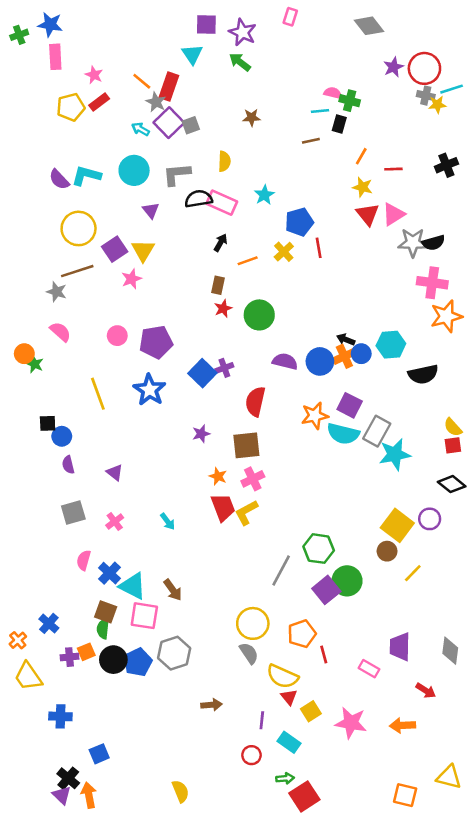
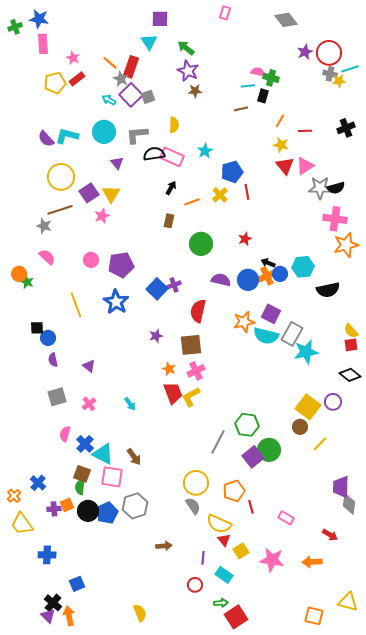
purple star: (242, 32) -> (188, 71), moved
red star: (223, 309) -> (245, 239), moved
purple trapezoid: (400, 647) -> (341, 487), moved

